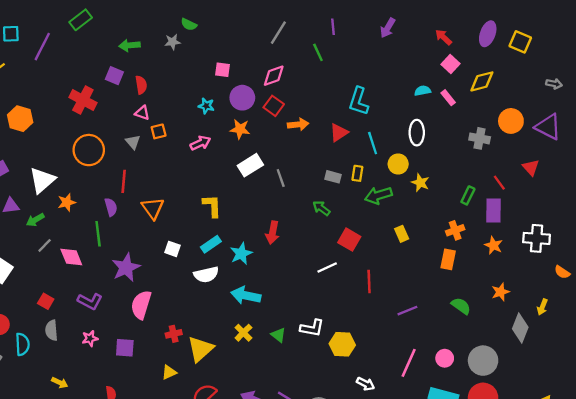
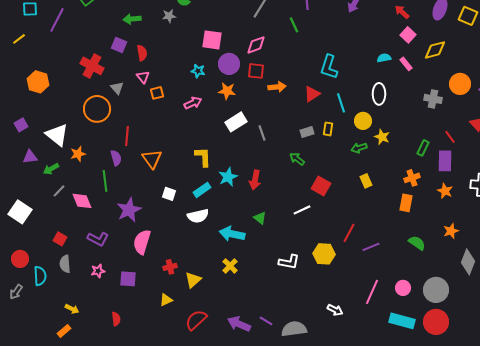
pink square: (223, 70) -> (212, 40), size x1.5
red square: (274, 106) -> (256, 71), turned -30
pink triangle: (142, 113) -> (143, 77), turned 32
gray triangle: (133, 142) -> (117, 88), moved
gray rectangle: (333, 177) -> (307, 132), turned -32
white triangle: (42, 180) -> (57, 135), turned -40
green arrow: (378, 195) -> (359, 148), moved, size x0.7
cyan star: (241, 254) -> (228, 177), moved
red line: (369, 281) -> (349, 233), moved, turned 30
green triangle: (278, 335) -> (260, 218), moved
yellow hexagon: (342, 344) -> (324, 254), moved
yellow triangle: (200, 349) -> (193, 280), size x0.7

